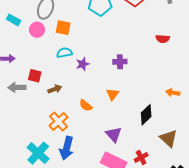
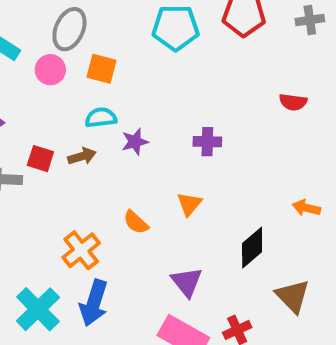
brown arrow: (55, 89) -> (82, 156), moved

